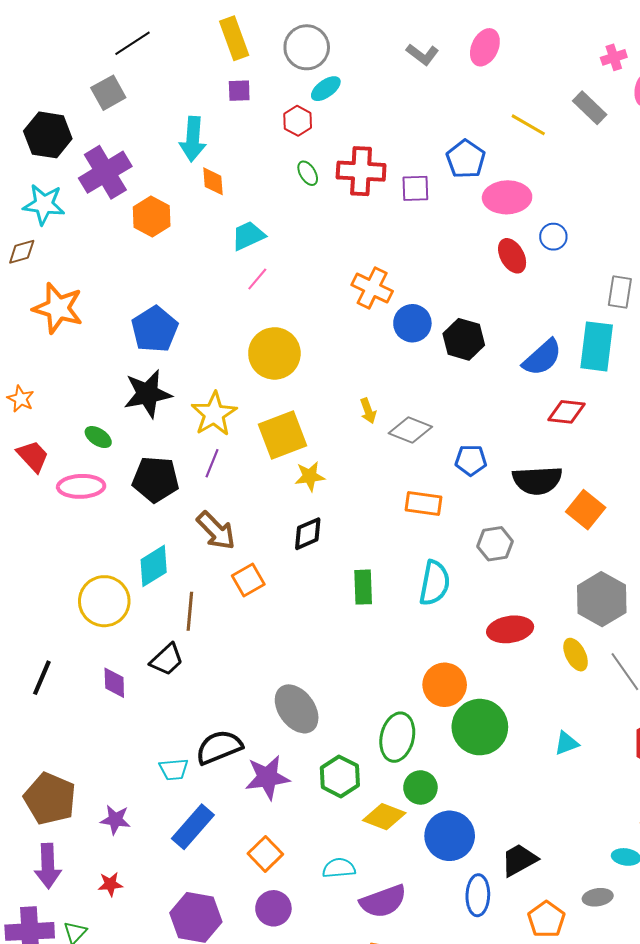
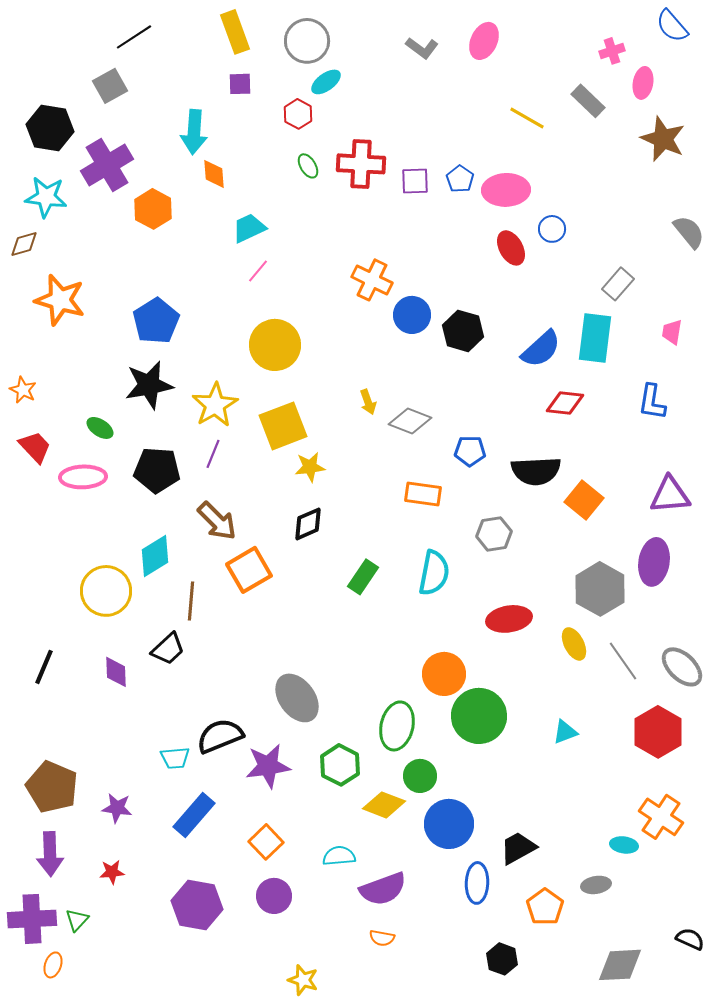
blue pentagon: (466, 159) -> (460, 179), moved, size x0.7
gray rectangle: (620, 292) -> (618, 284), turned 32
orange square: (248, 580) -> (249, 570), size x1.4
green rectangle: (363, 587) -> (363, 577), turned 36

